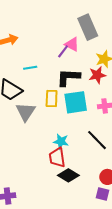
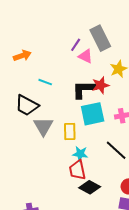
purple line: (63, 51) -> (76, 45), moved
cyan line: (30, 68) -> (45, 82), turned 32
red star: (97, 75) -> (101, 85), moved
yellow rectangle: (52, 99) -> (70, 131), moved

